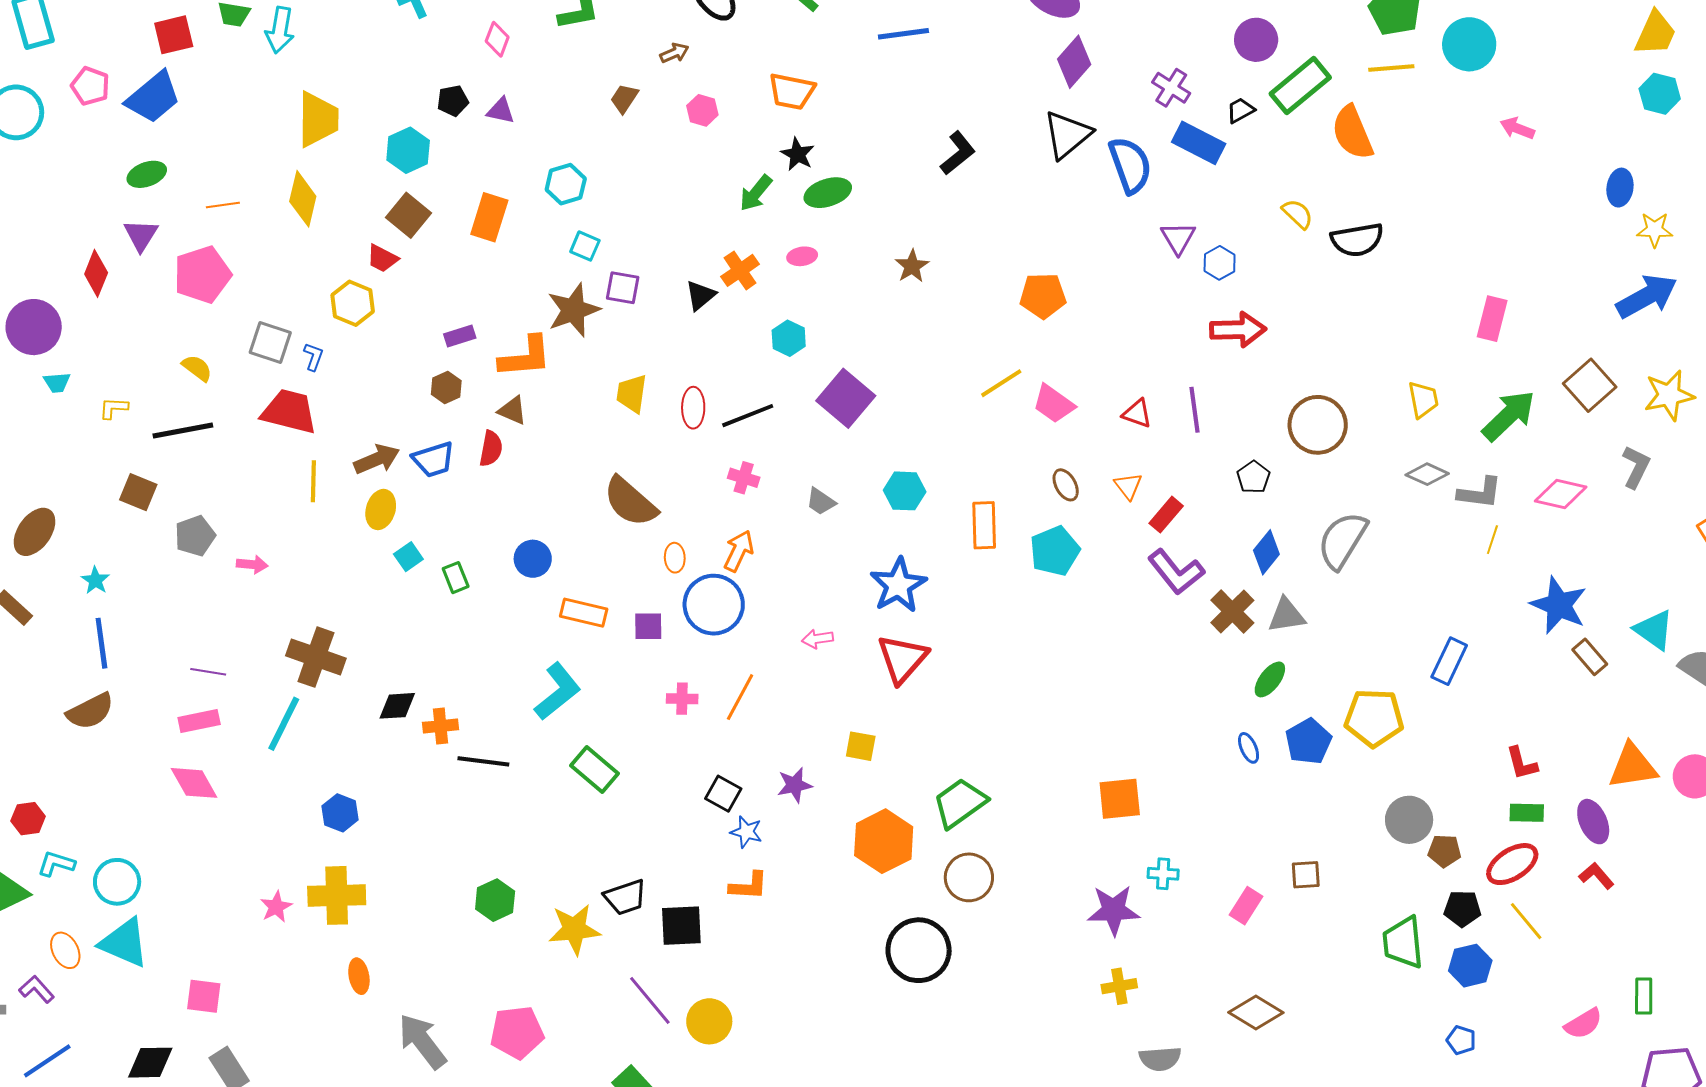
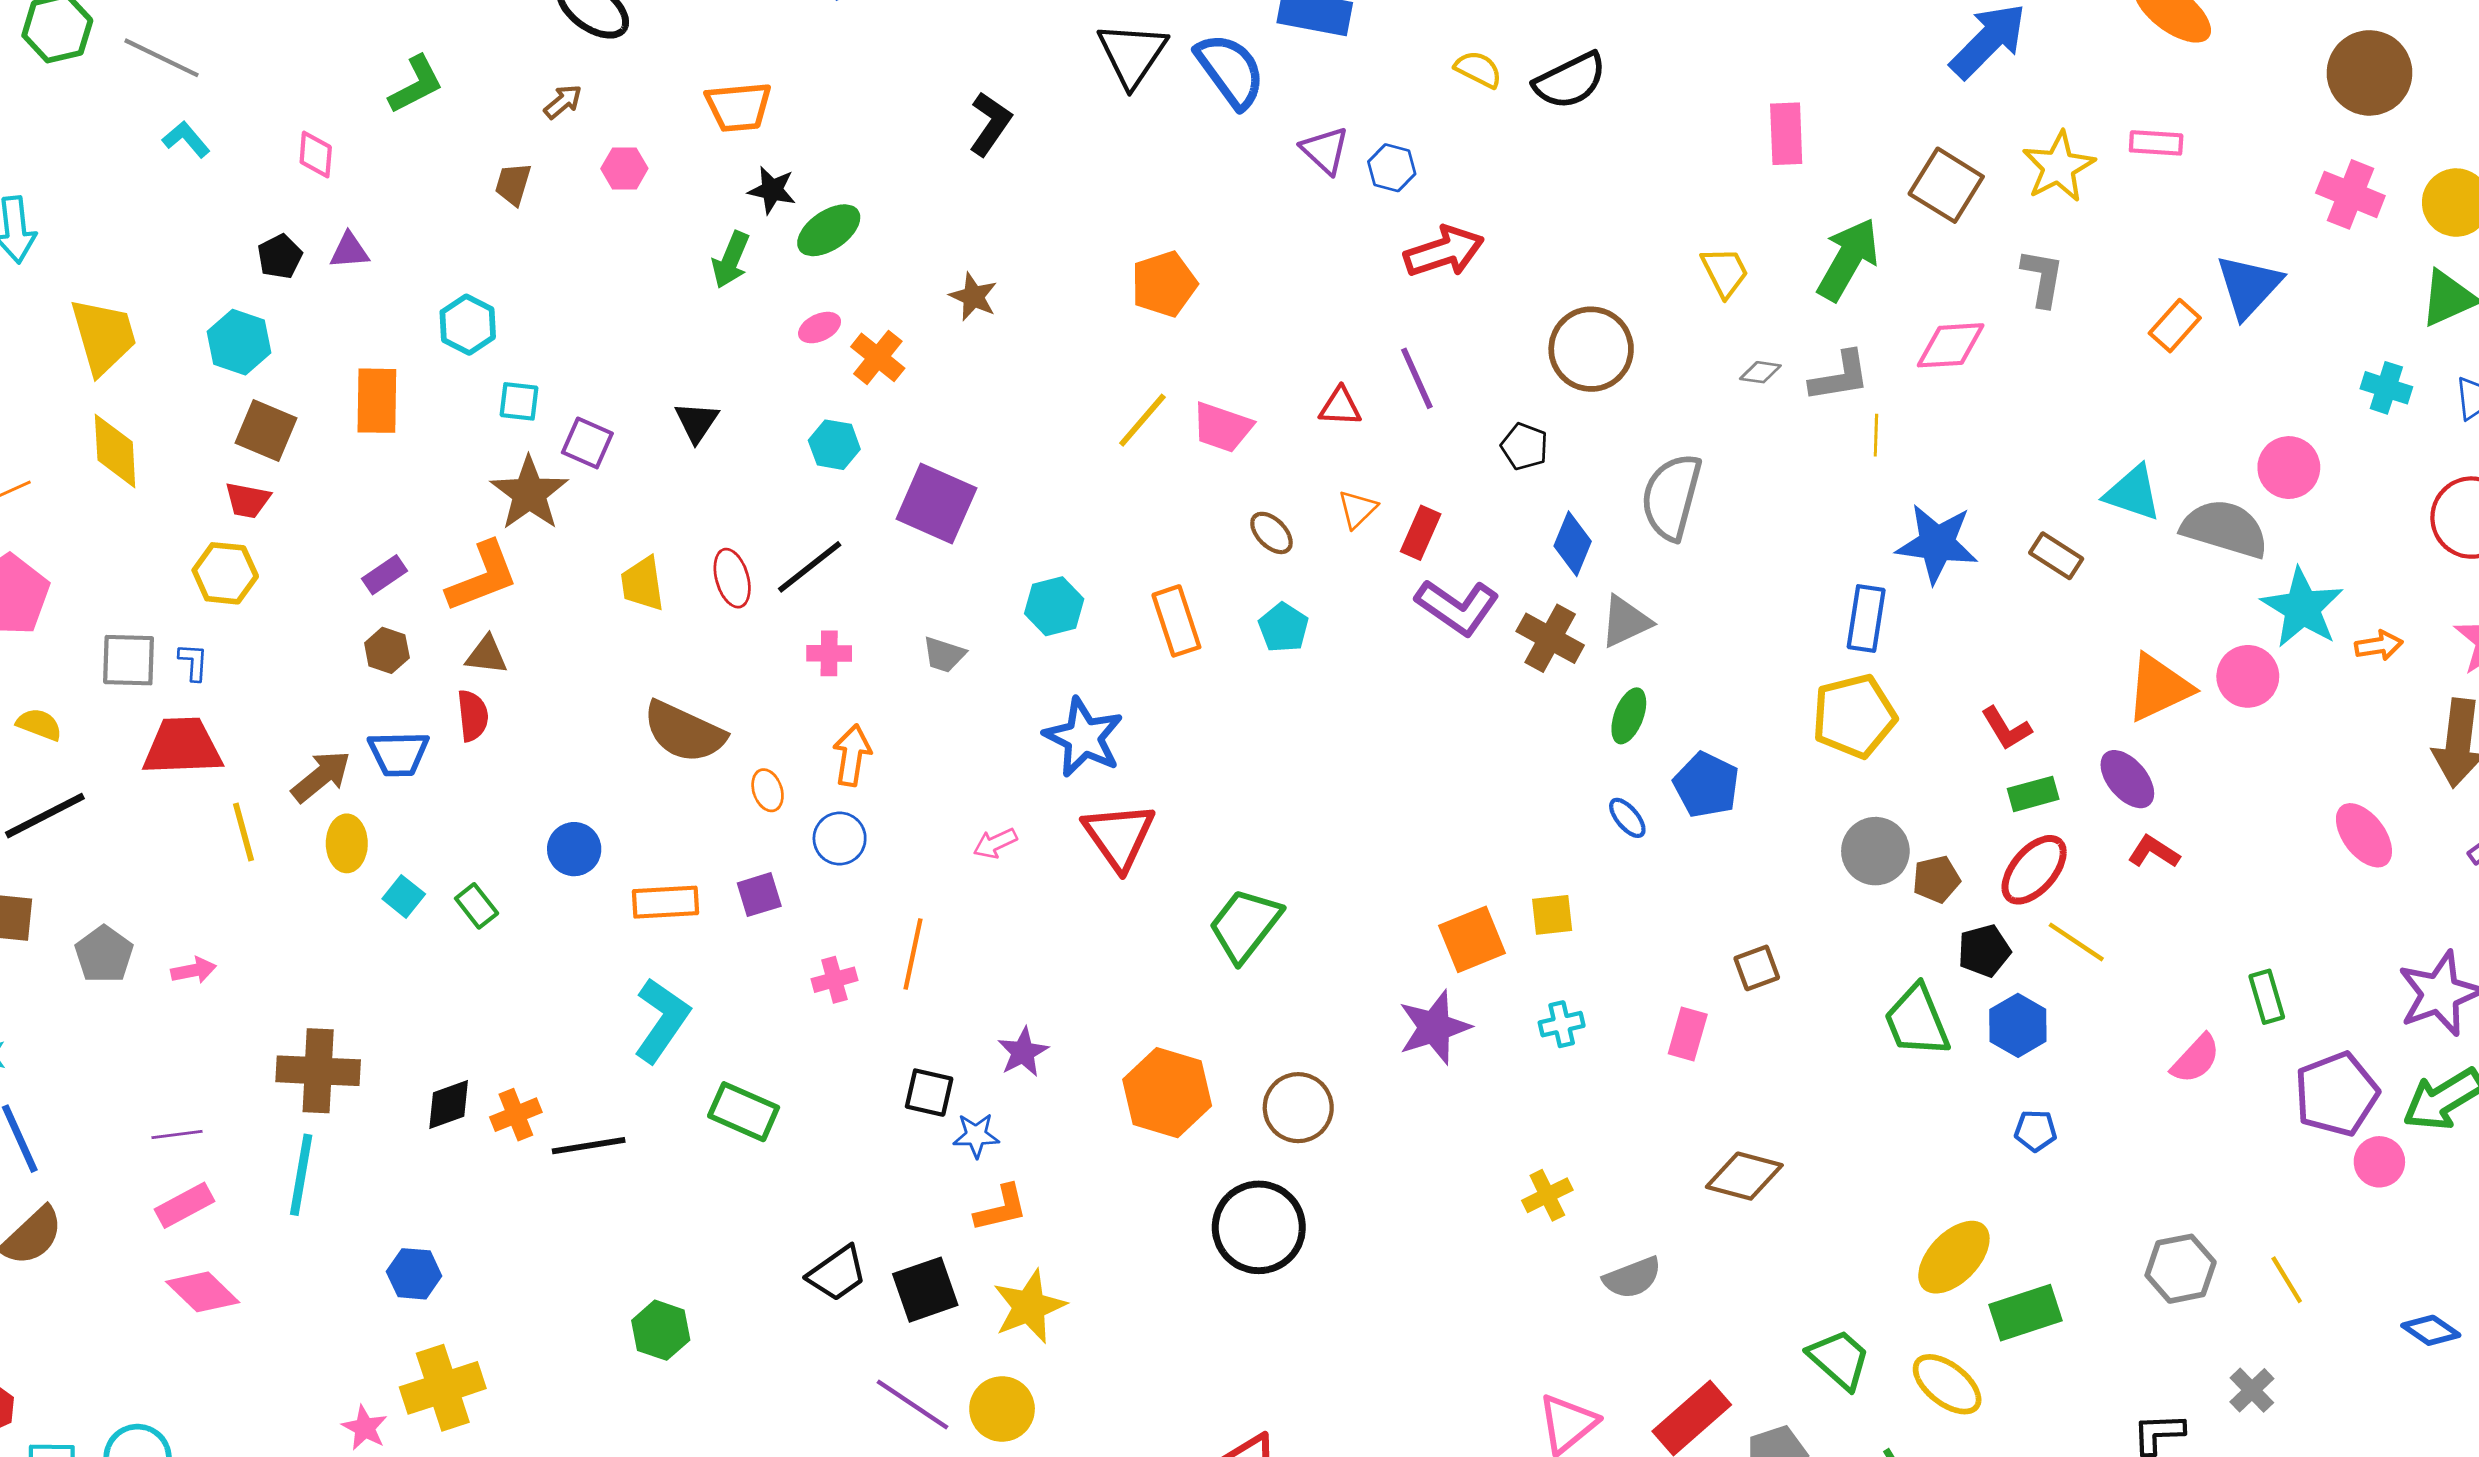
orange cross: (740, 270) -> (878, 357), moved
purple square: (623, 288) -> (587, 443), turned 30
blue trapezoid: (433, 459) -> (399, 754), turned 33
gray diamond: (1427, 474) -> (1760, 372), size x0.7
orange triangle: (1128, 486) -> (1357, 509), turned 40
cyan pentagon: (1055, 551) -> (1283, 628), size x0.7
blue circle: (714, 605) -> (840, 839), size x0.6
blue star: (1559, 605) -> (1937, 544), moved
yellow pentagon: (1374, 718) -> (1854, 716), moved
yellow square: (861, 746) -> (1552, 915), moved
green trapezoid: (960, 803) -> (1245, 925), moved
purple star: (1114, 910) -> (1434, 1027), moved
yellow star: (574, 929) -> (1029, 1307), moved

